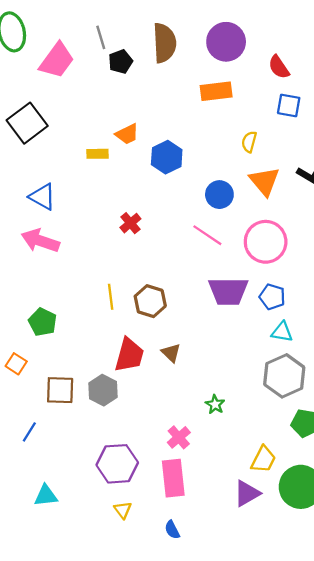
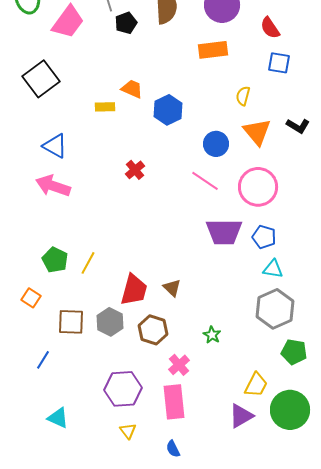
orange trapezoid: (127, 134) -> (132, 89), turned -130
yellow line: (111, 297) -> (88, 263), moved, turned 35
brown hexagon: (150, 301) -> (153, 330), moved
cyan triangle: (46, 496) -> (58, 418), turned 30

